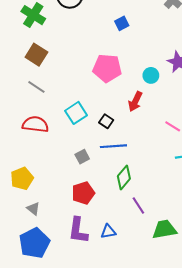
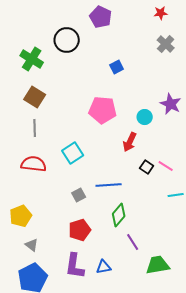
gray line: (36, 87) -> (35, 128), turned 54
black square: (106, 121) -> (147, 167), moved

